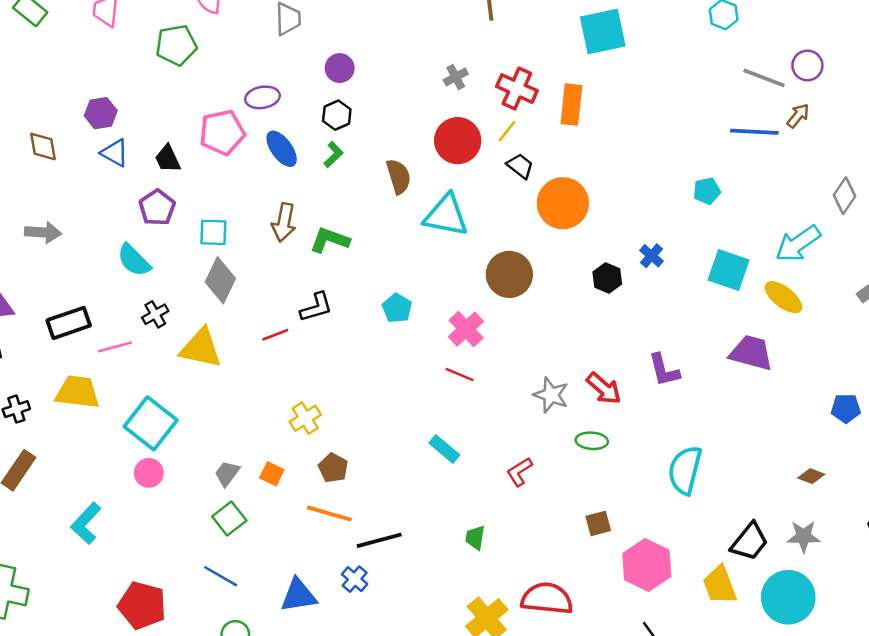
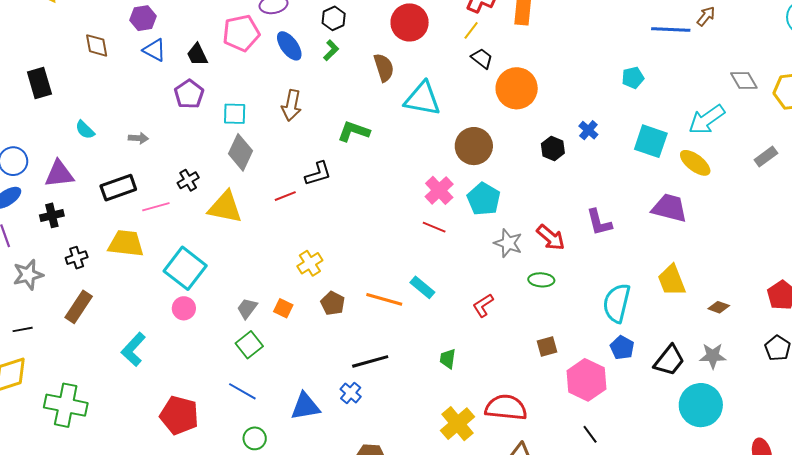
red circle: (458, 141) -> (410, 22), moved
gray diamond: (845, 196) -> (744, 81), turned -64
gray arrow: (43, 232) -> (138, 138), moved, size x0.7
green L-shape: (330, 240) -> (354, 131), moved
cyan semicircle: (134, 260) -> (85, 130), moved, size x0.7
cyan pentagon: (397, 308) -> (484, 199), moved, size x1.4
blue pentagon: (846, 408) -> (622, 348), moved, turned 30
orange line: (329, 514) -> (384, 299), moved
yellow trapezoid: (720, 585) -> (672, 280), moved

